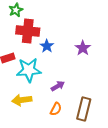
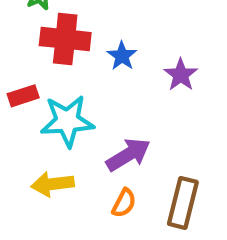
blue star: (47, 46) -> (122, 56), moved
purple arrow: (58, 86) -> (128, 155), size x1.5

